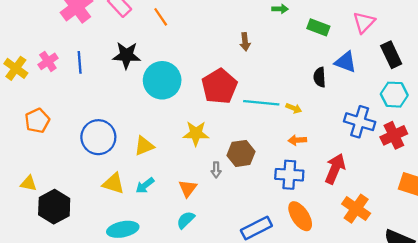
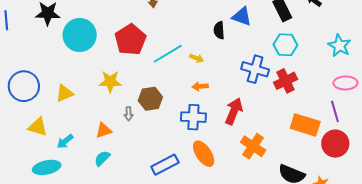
cyan line: (261, 103) -> (168, 54), turned -36
cyan arrow: (145, 186) -> (65, 141), moved
orange triangle: (188, 188) -> (104, 130), turned 36

